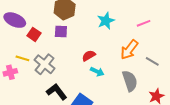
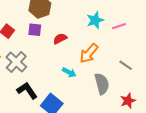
cyan star: (106, 21) -> (95, 20), moved
orange arrow: (129, 50) -> (89, 53), moved
red semicircle: (89, 56) -> (60, 39), moved

